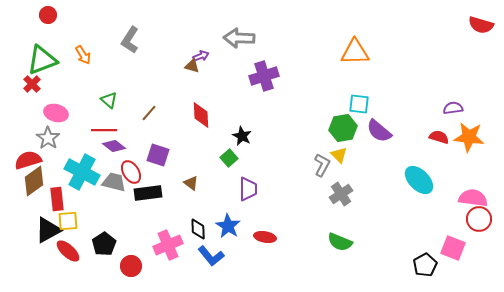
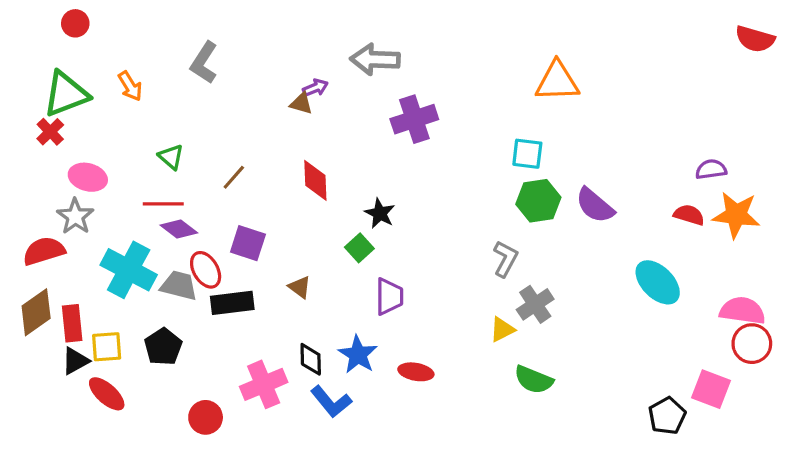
cyan square: (359, 104) -> (527, 154), moved
yellow triangle: (339, 155) -> (502, 329), moved, turned 48
brown diamond: (34, 181) -> (36, 312), moved
red rectangle: (57, 199) -> (72, 323), moved
black triangle: (48, 230) -> (75, 361), size x0.7
black pentagon: (104, 244) -> (163, 347), moved

